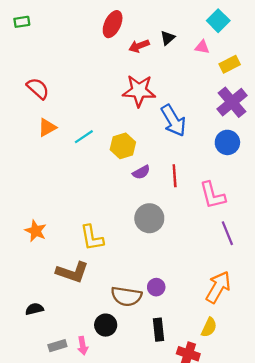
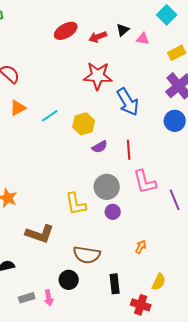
red ellipse: (113, 24) -> (66, 31), moved, turned 35
pink triangle: (202, 47) -> (143, 39), moved
pink L-shape: (212, 195) -> (145, 182), moved
yellow L-shape: (92, 238) -> (76, 204), moved
purple circle: (156, 287) -> (113, 212), moved
orange arrow: (218, 287) -> (141, 247), moved, size x0.5

